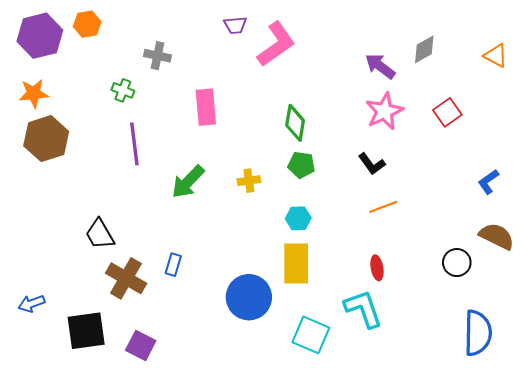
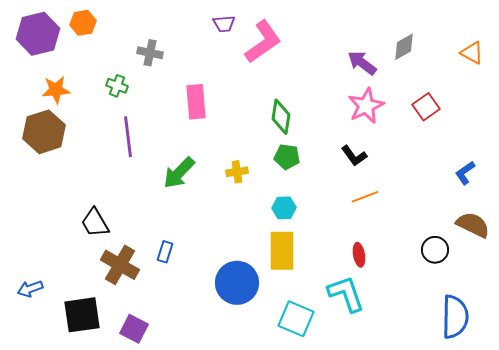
orange star: (34, 93) -> (56, 90), moved

